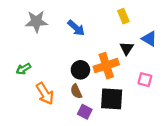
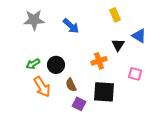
orange cross: (106, 66) -> (99, 61), size x0.7
green arrow: (23, 69) -> (33, 64), moved
black circle: (80, 70) -> (56, 65), moved

